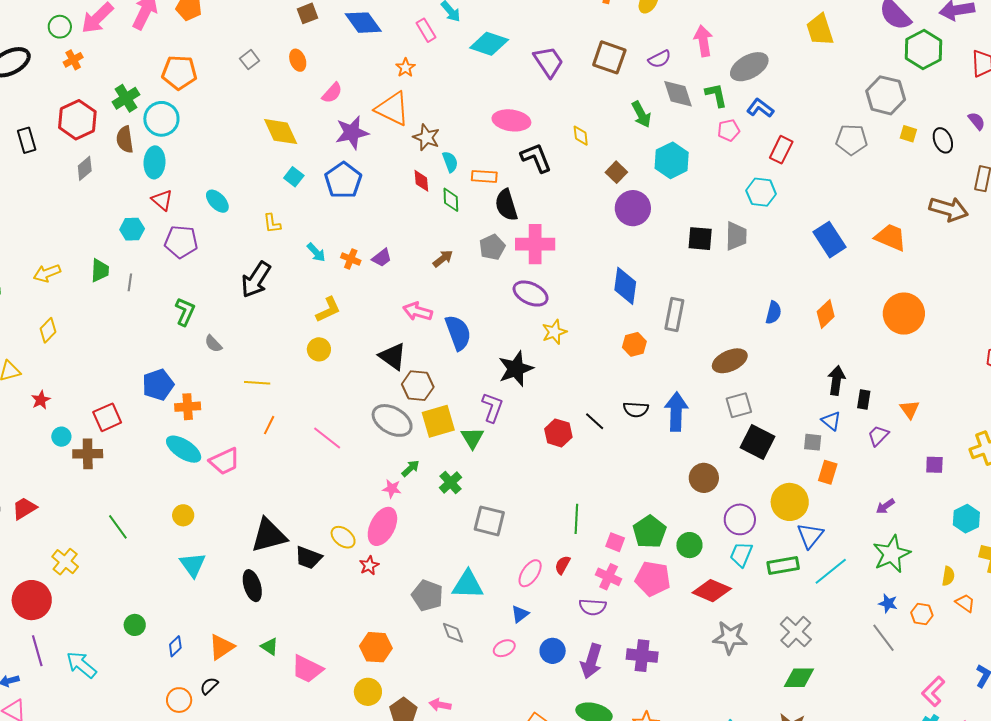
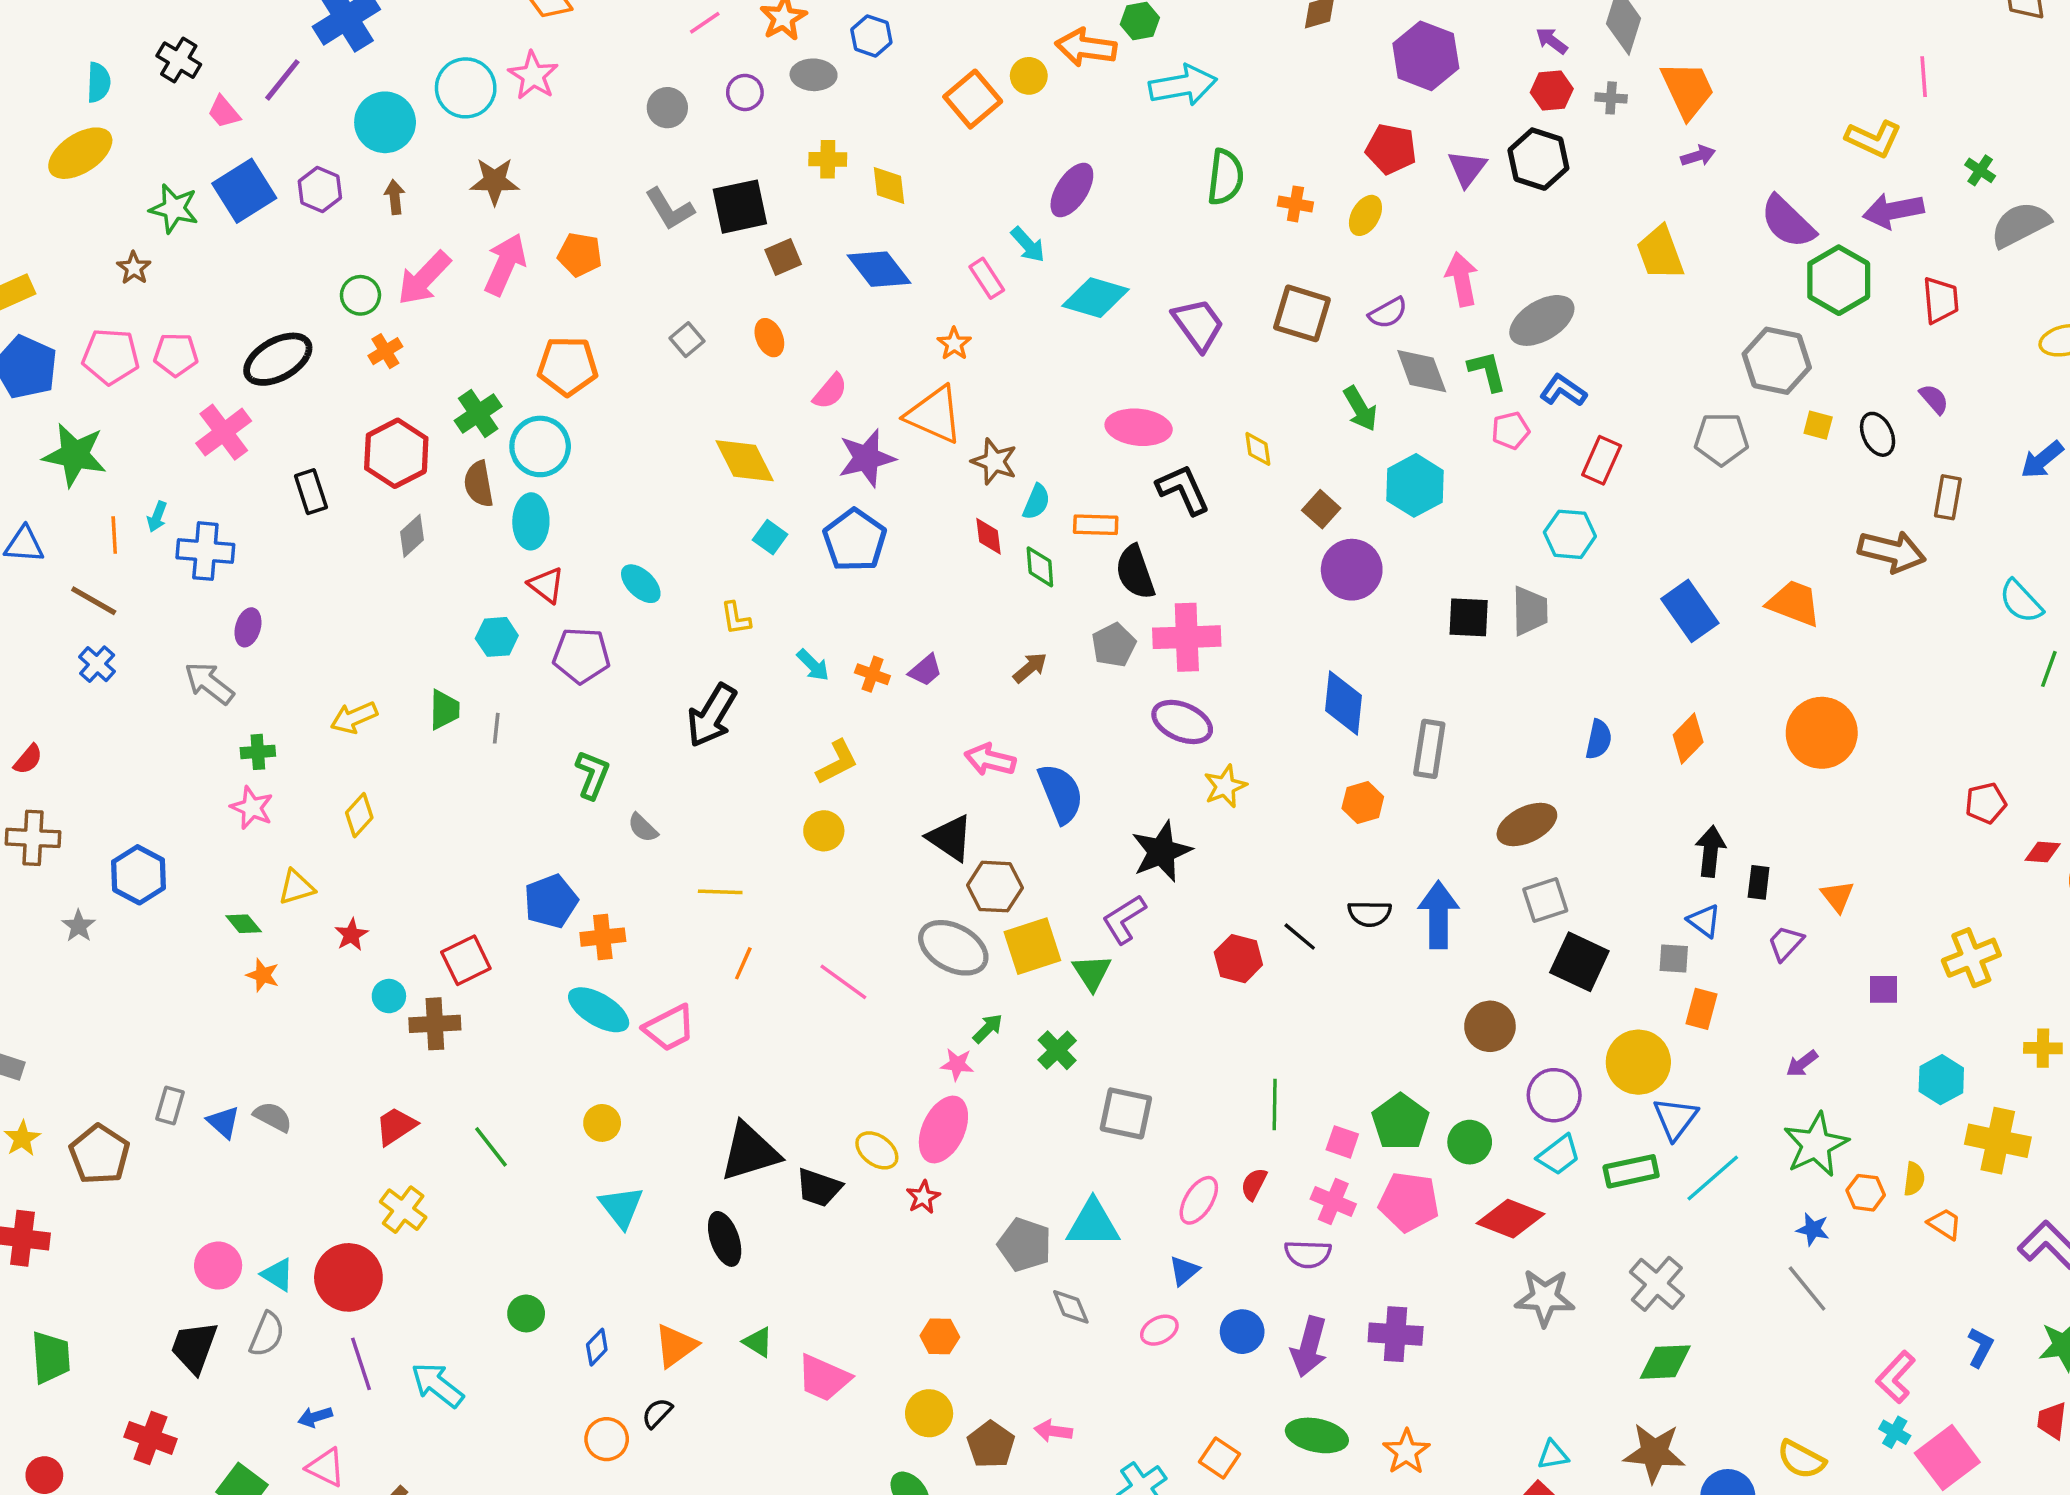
cyan semicircle: (450, 162) -> (1036, 502), turned 45
purple L-shape: (492, 407) -> (1124, 919), turned -140
red trapezoid: (24, 508) -> (396, 1126), moved
cyan trapezoid: (741, 554) -> (1559, 1155), turned -148
orange hexagon: (922, 614) -> (1866, 1193), moved
orange hexagon: (376, 647) -> (940, 1336), size x0.7

